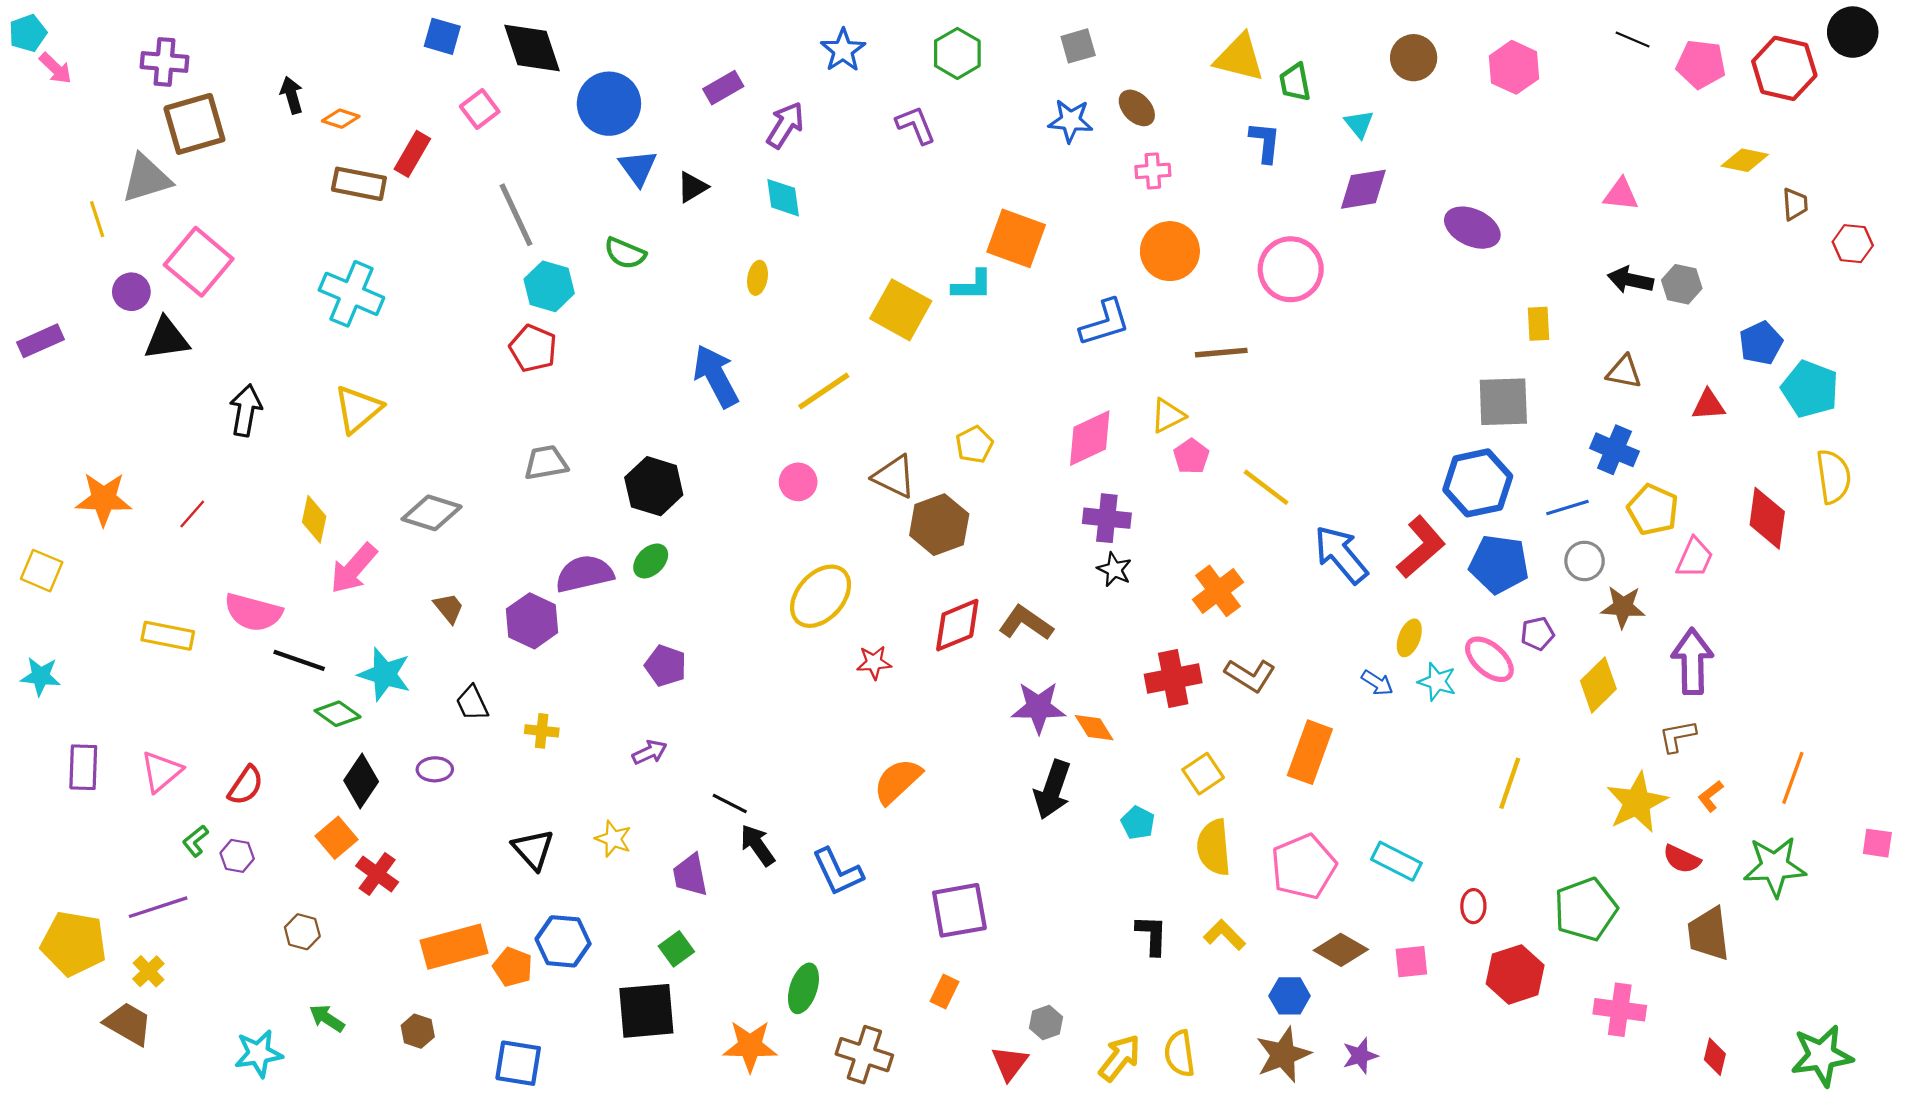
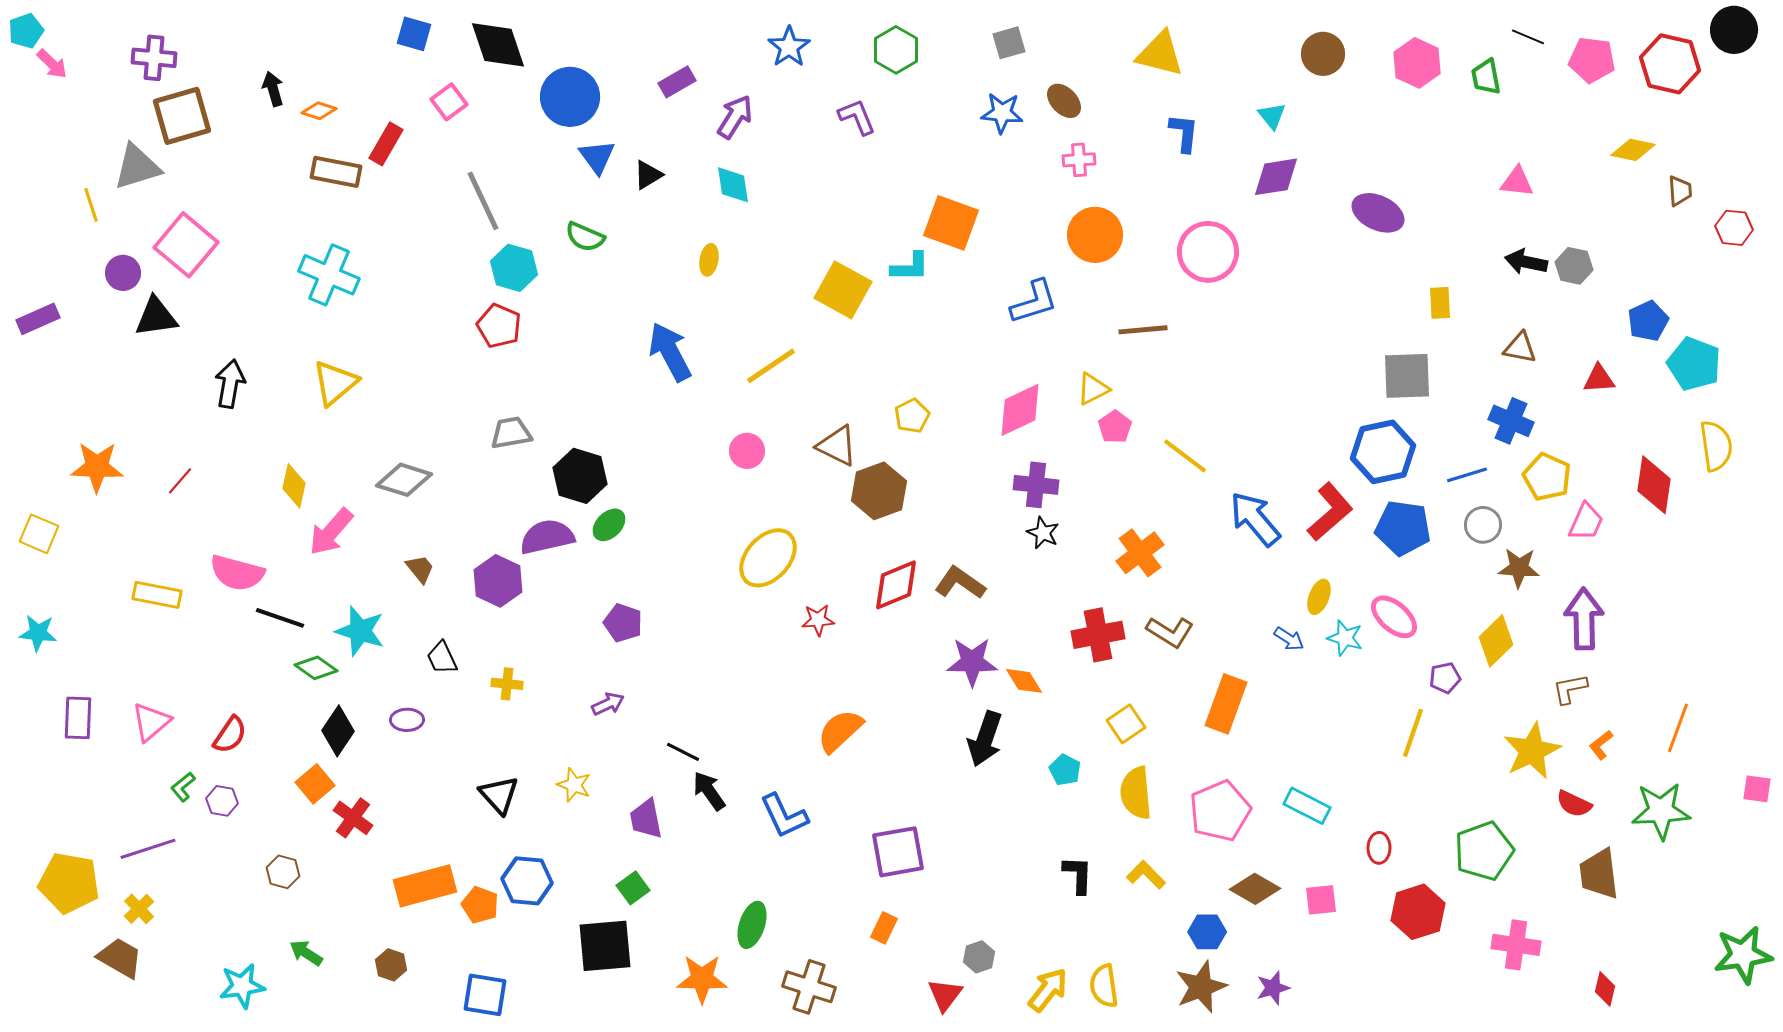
green trapezoid: (1295, 82) -> (1486, 77), moved
black hexagon: (654, 486) -> (580, 476), moved
purple pentagon: (1538, 634) -> (1445, 678), moved
green star: (1822, 1056) -> (1743, 955), moved

